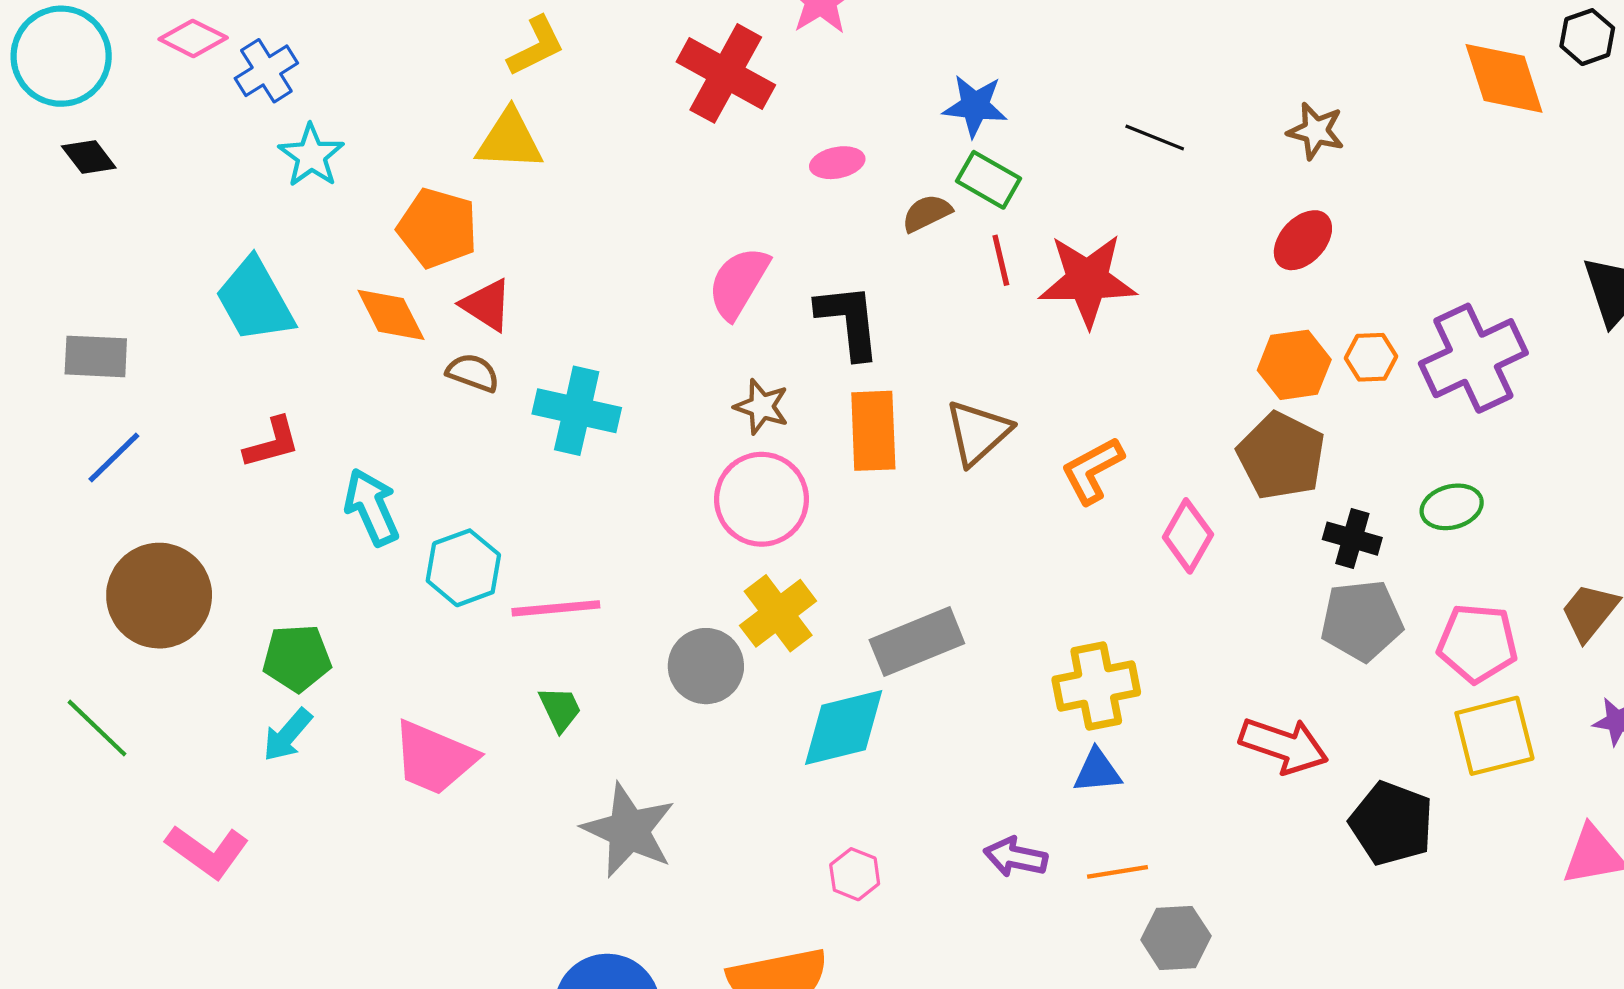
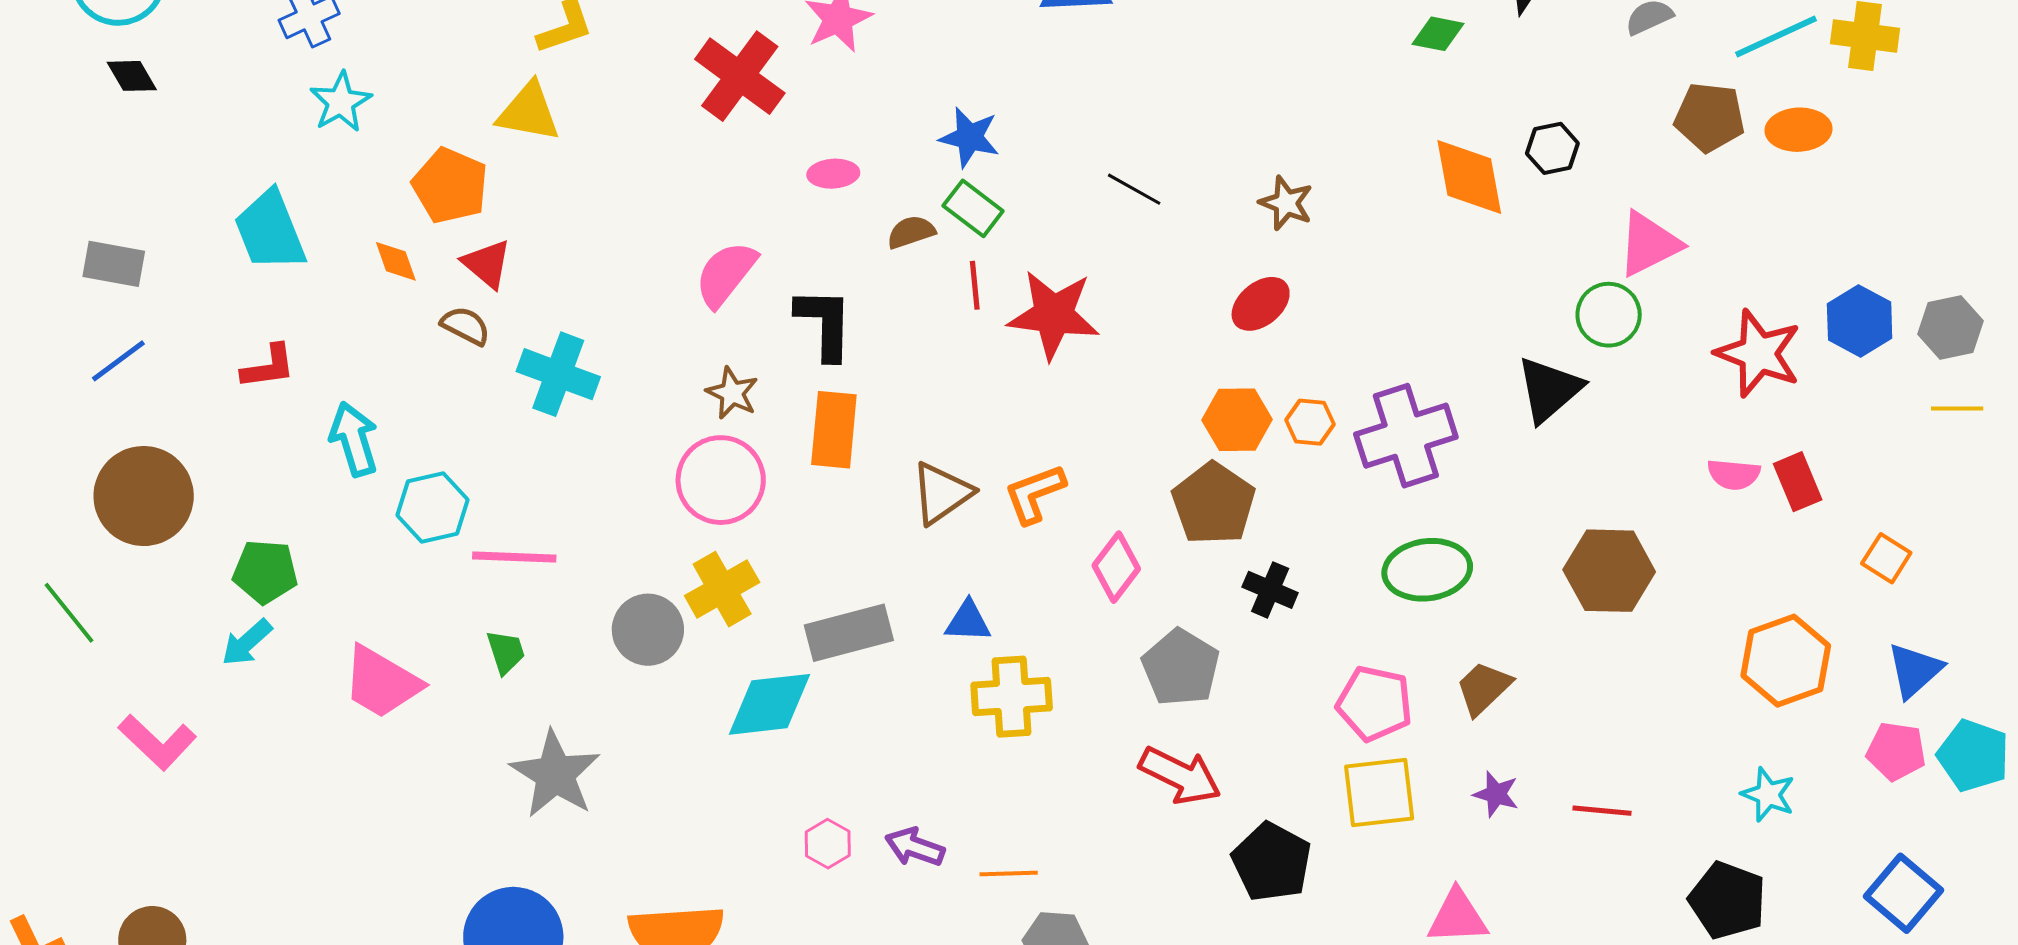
orange diamond: (391, 315) -> (396, 261), size x0.7
brown triangle: (978, 433) -> (942, 493), moved
green ellipse: (1452, 507) -> (1427, 570), moved, size x1.5
gray pentagon: (1362, 620) -> (1181, 667), moved, turned 30
blue triangle: (1097, 771) -> (968, 621), moved
pink hexagon: (855, 874) -> (828, 844), moved

